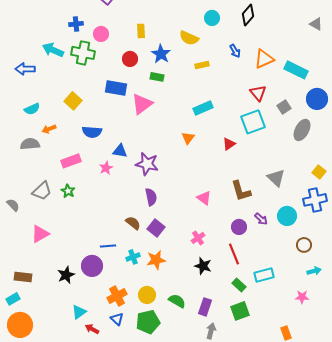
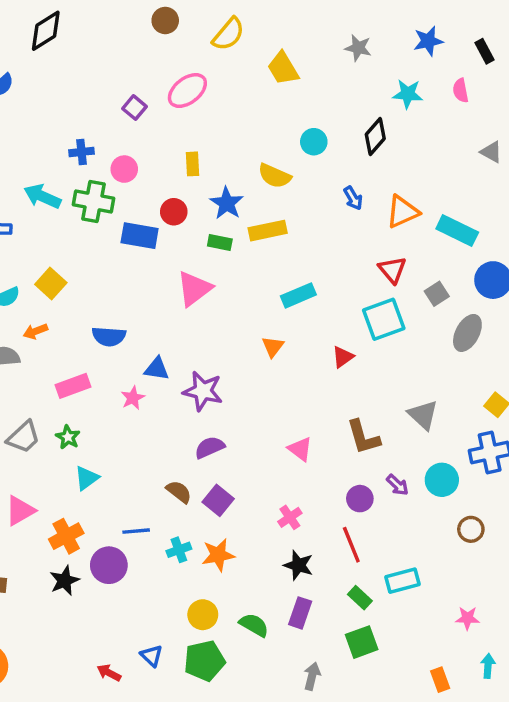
yellow rectangle: (202, 65) -> (268, 231), moved, size x1.5
blue rectangle: (116, 88) -> (140, 236), moved
yellow square: (73, 101) -> (51, 283), moved
purple semicircle: (151, 197) -> (210, 447), turned -102
cyan arrow: (314, 271) -> (488, 666), moved, turned -72
orange cross: (117, 296) -> (66, 536), moved
purple rectangle: (205, 307) -> (300, 613), moved
cyan triangle: (79, 312) -> (87, 478), moved

